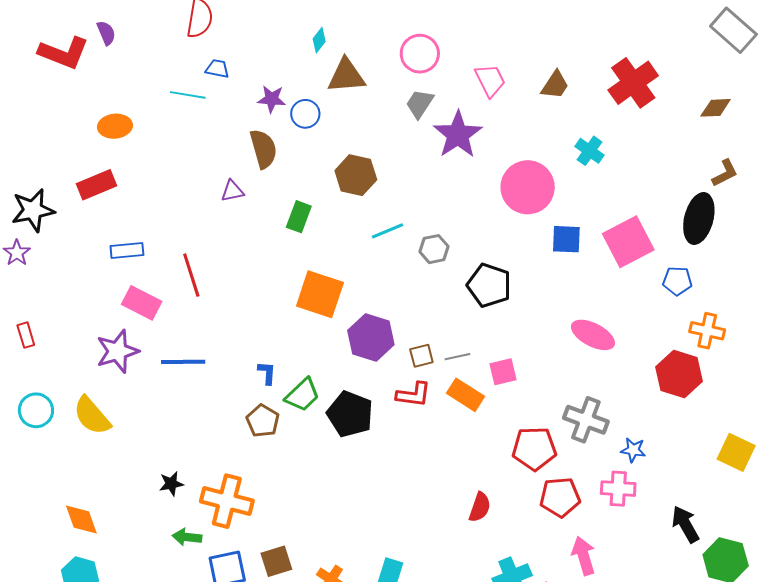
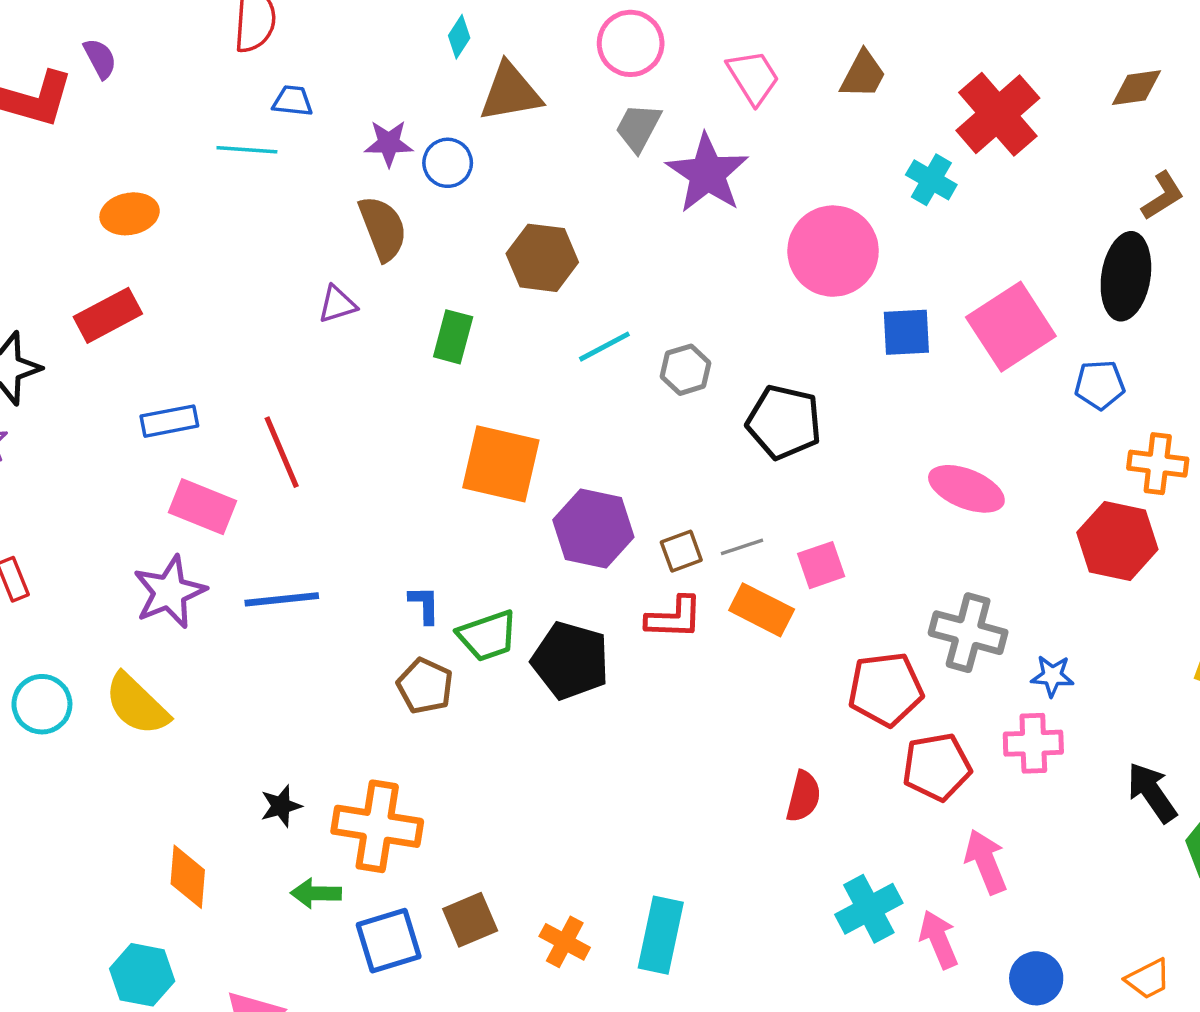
red cross: (633, 83) -> (998, 114), moved
green trapezoid: (302, 395) -> (487, 636), turned 30
orange diamond: (81, 519) -> (188, 877), moved, turned 30

